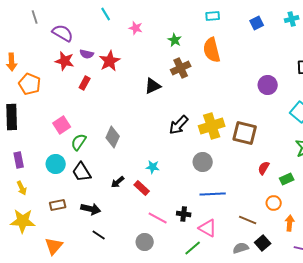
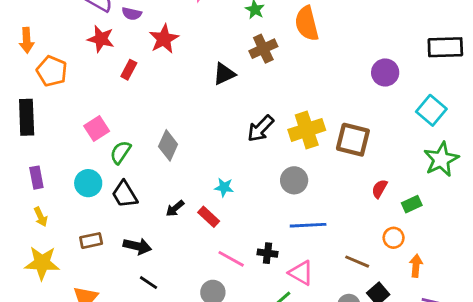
purple semicircle: (87, 54) -> (132, 14), moved

